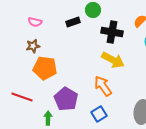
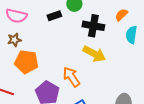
pink semicircle: (35, 22) -> (16, 16), size x1.5
orange arrow: (103, 86) -> (71, 77), moved

